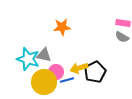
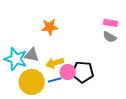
yellow arrow: (79, 68) -> (55, 63), moved
pink circle: (56, 72) -> (68, 72), moved
black pentagon: (95, 72) -> (83, 72), turned 30

